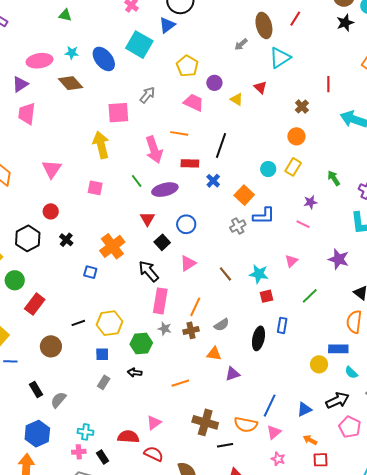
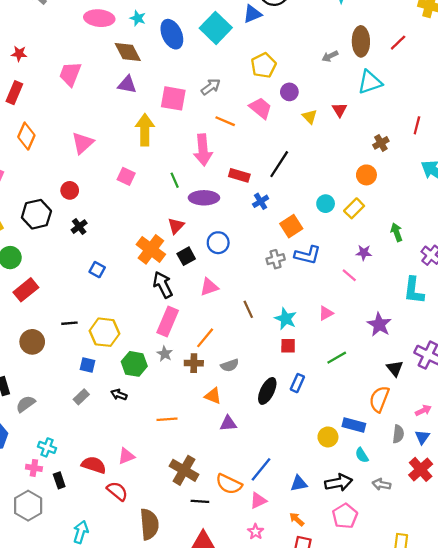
purple triangle: (20, 84) -> (127, 85), moved, turned 30
orange line: (179, 133) -> (225, 121), moved
orange cross: (112, 246) -> (151, 249), moved, turned -30

